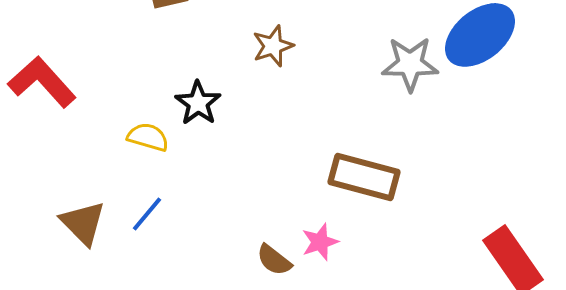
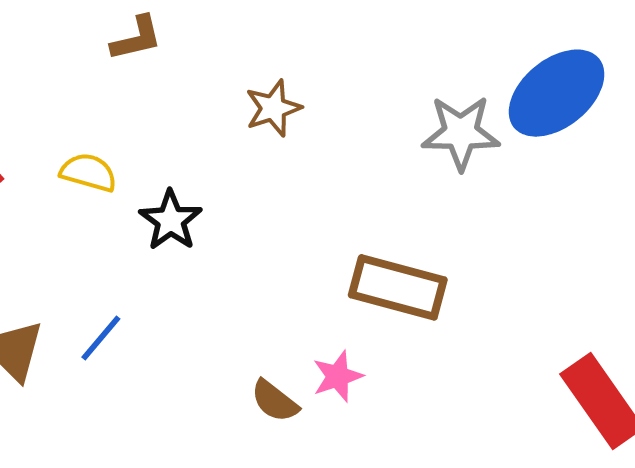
black star: (198, 103) -> (171, 220), moved
yellow semicircle: (148, 137) -> (89, 172), moved

